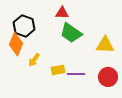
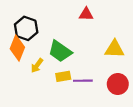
red triangle: (62, 13) -> (86, 14), moved
green trapezoid: (71, 33) -> (60, 51), moved

